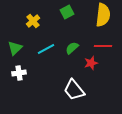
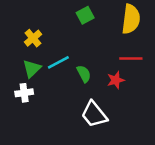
yellow cross: (33, 21) -> (33, 38), moved
green triangle: (15, 48) -> (32, 69), moved
green semicircle: (72, 48) -> (84, 74), moved, turned 104

